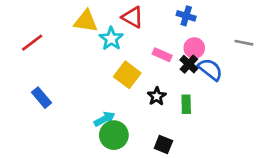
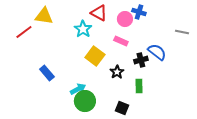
yellow triangle: (86, 21) -> (44, 16), moved
pink circle: (194, 48) -> (125, 19), moved
black cross: (189, 64) -> (141, 60), moved, turned 32
blue rectangle: (42, 98) -> (47, 73), moved
green rectangle: (186, 104) -> (139, 86), moved

